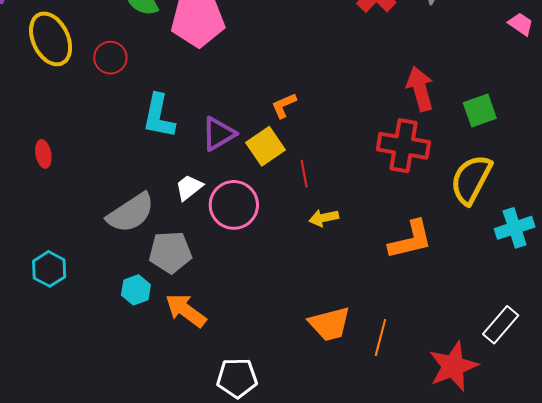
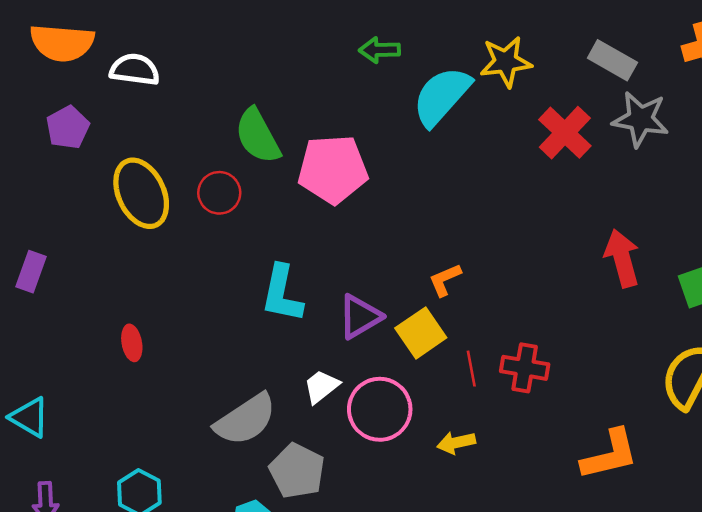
red circle: (110, 58) -> (219, 193), moved
red cross: (403, 146) -> (525, 368), moved, size x0.7
yellow arrow: (324, 218) -> (456, 443), moved
gray pentagon: (170, 252) -> (297, 471), turned 30

